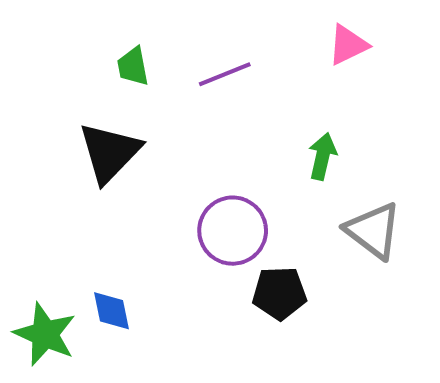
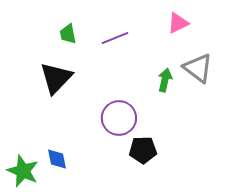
gray triangle: (373, 231) -> (198, 68), moved

